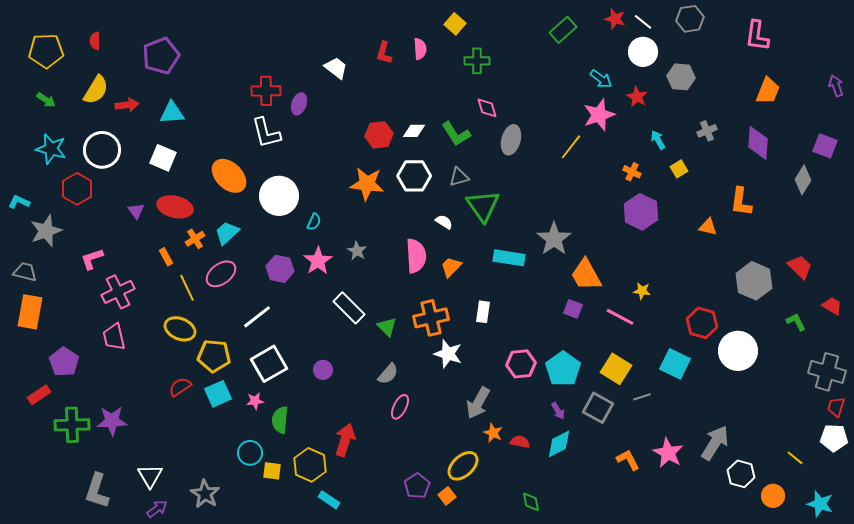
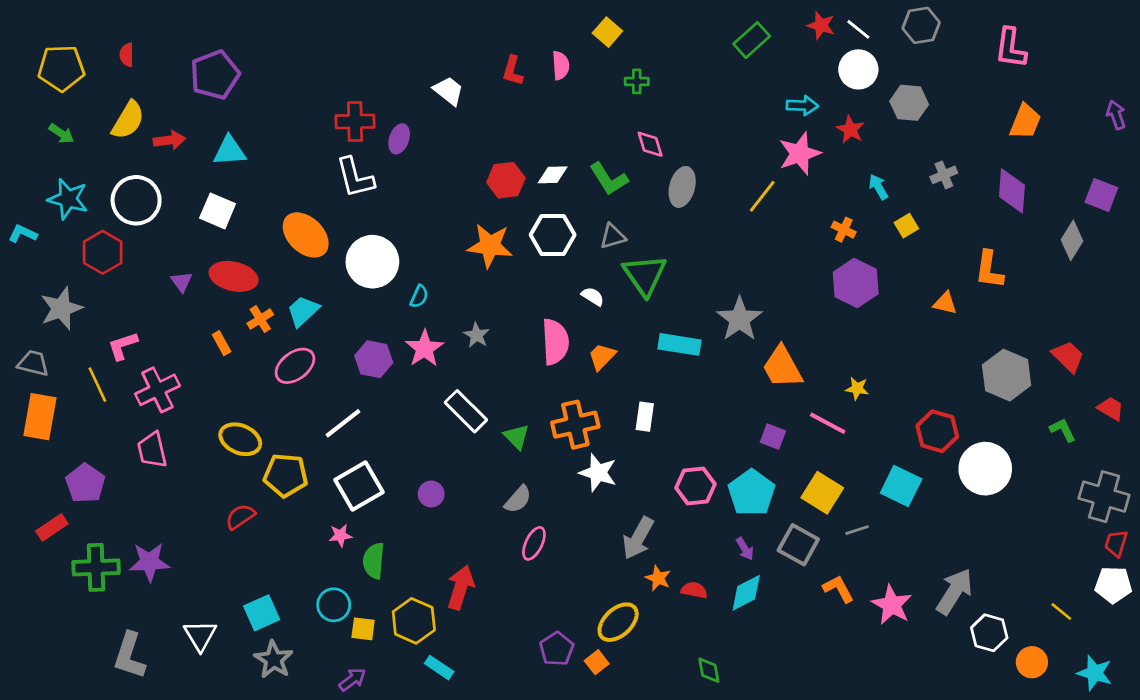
green cross: (477, 61) -> (637, 81), size x0.7
cyan arrow: (601, 79) -> (802, 105), turned -35
cyan L-shape: (19, 202) -> (23, 234), moved
yellow line: (187, 288) -> (97, 385), moved
purple square: (573, 309) -> (773, 437), moved
cyan square: (218, 394) -> (262, 613), moved
orange L-shape: (628, 460) -> (838, 589), moved
purple arrow: (157, 509) -> (352, 680), moved

